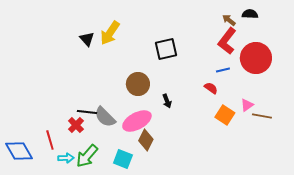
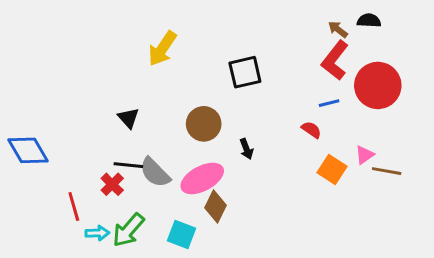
black triangle: (87, 39) -> (128, 118), moved
blue diamond: (19, 151) -> (28, 150), moved

